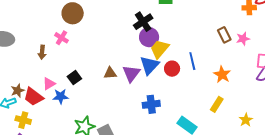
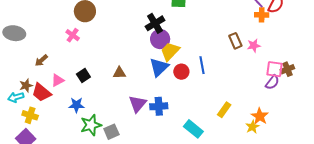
brown arrow: (42, 52) -> (41, 60), moved, turned 40
purple triangle: (131, 74) -> (138, 104), moved
orange star: (222, 74) -> (260, 116), moved
blue star: (61, 96) -> (76, 105), moved

